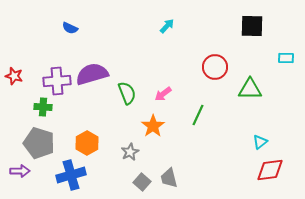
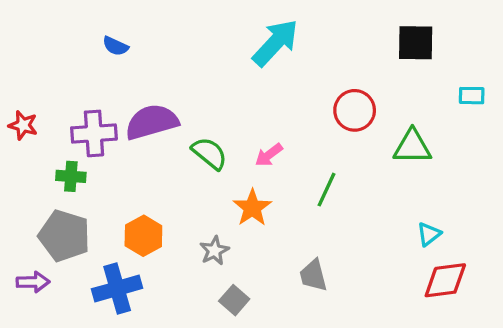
cyan arrow: (167, 26) -> (275, 43), size x2.0
green semicircle: (127, 93) -> (209, 153), turned -30
gray trapezoid: (169, 178) -> (313, 275), moved

